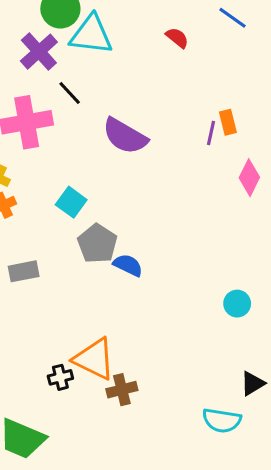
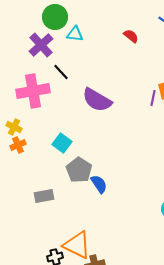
cyan triangle: (91, 35) -> (75, 34), size x0.6
blue semicircle: (128, 265) -> (99, 184), turned 30
gray rectangle: (24, 271) -> (44, 196), moved

